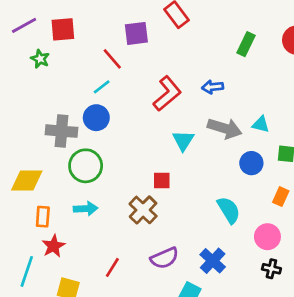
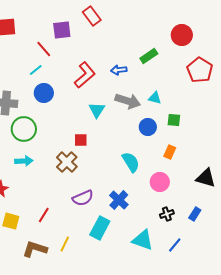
green rectangle: (246, 44) -> (149, 56), moved, turned 30
blue circle: (96, 118) -> (44, 93), moved
red line: (112, 267) -> (44, 215), moved
black cross: (271, 269) -> (167, 214), moved, turned -32

